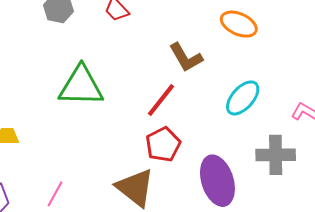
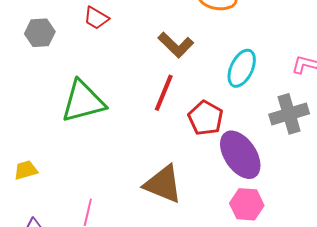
red pentagon: (163, 144) -> (206, 118), moved

